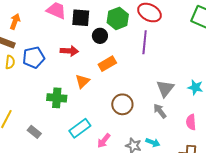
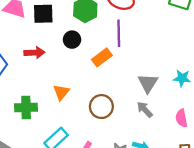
black circle: (100, 36) -> (72, 40), moved
orange rectangle: (107, 64) -> (102, 57), moved
orange triangle: (82, 81) -> (61, 92), moved

